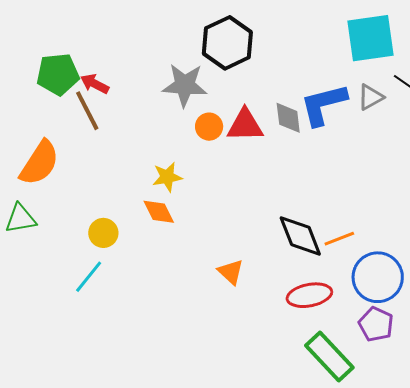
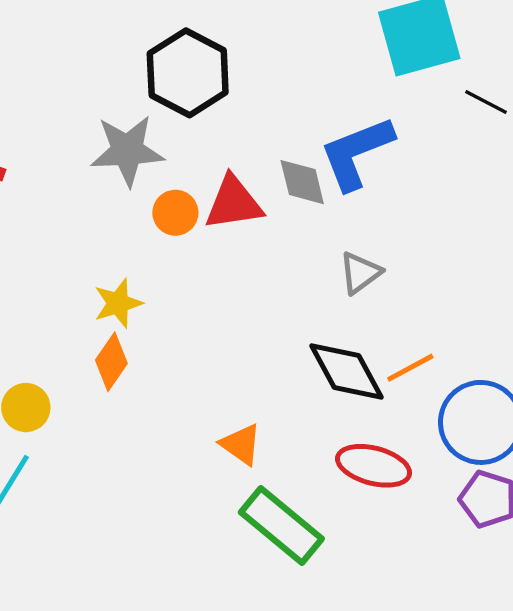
gray triangle: (371, 97) -> (360, 273), moved
orange diamond: (159, 212) -> (111, 362), turned 68
red ellipse: (309, 295) -> (374, 466), turned 33
green rectangle: (329, 356) -> (281, 526), moved

